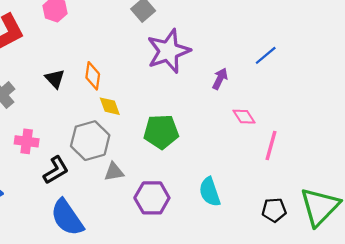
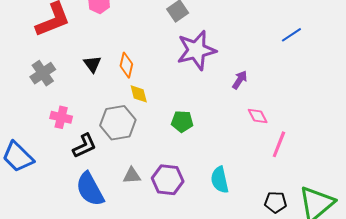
blue line: (266, 55) -> (291, 35), moved
green pentagon: (161, 132) -> (182, 121), size x0.7
gray triangle: (114, 172) -> (132, 176), moved

